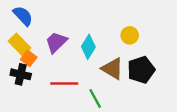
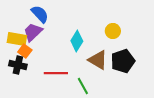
blue semicircle: (23, 16) -> (40, 14), moved
purple trapezoid: (56, 42) -> (33, 32), moved
yellow rectangle: (20, 45) -> (17, 39), turned -36

